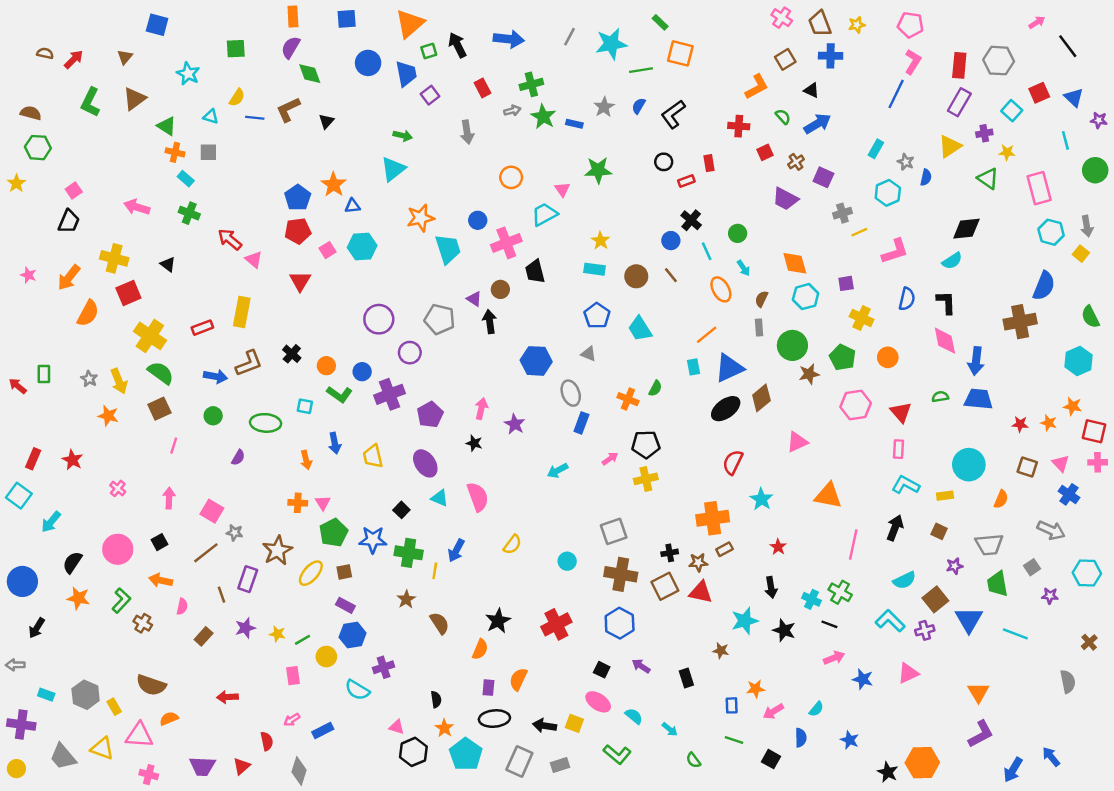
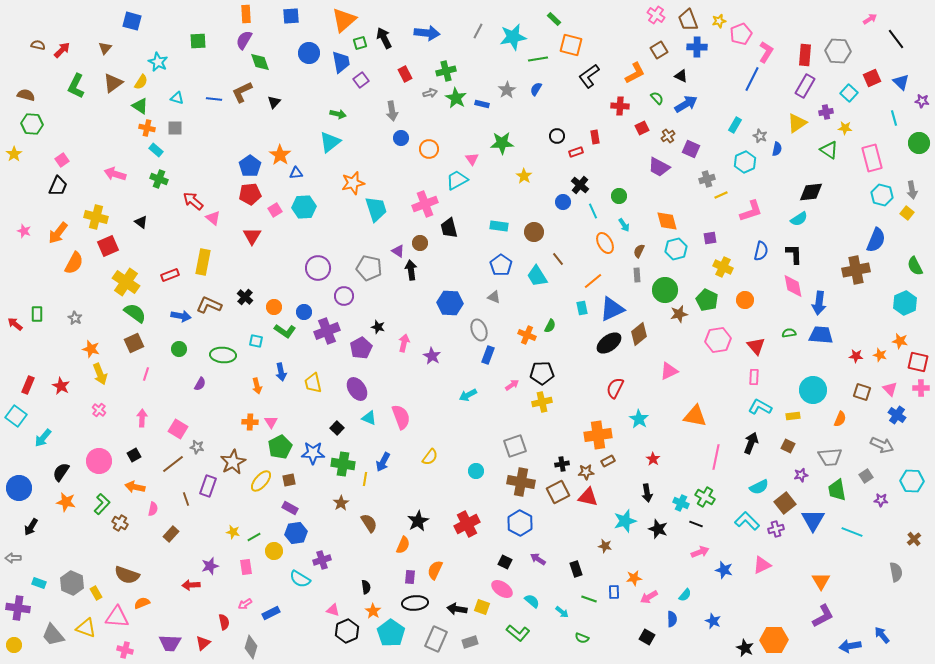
pink pentagon: (910, 25) -> (741, 34), moved, turned -30
yellow semicircle: (237, 98) -> (141, 82), moved
black L-shape: (673, 114) -> (589, 76), moved
blue circle: (478, 220) -> (401, 138), moved
yellow star: (601, 241) -> (524, 176), moved
brown line: (671, 275) -> (558, 259), moved
brown L-shape: (249, 363) -> (209, 305), turned -135
yellow arrow: (119, 381) -> (100, 374), moved
black star: (474, 443) -> (378, 327), moved
purple star: (245, 628) -> (210, 566), moved
green line: (734, 740) -> (589, 599), moved
green semicircle: (693, 760) -> (582, 638), turned -32
blue arrow: (1013, 770) -> (850, 646), turned 50

